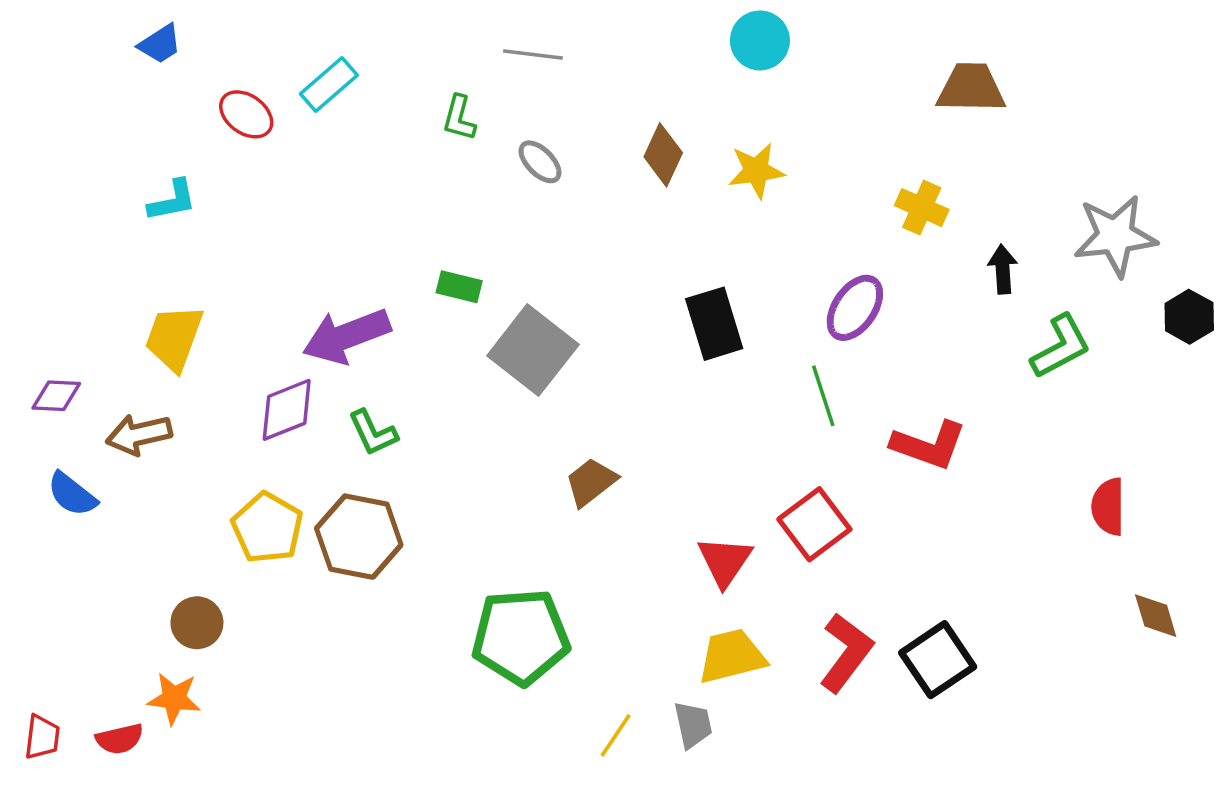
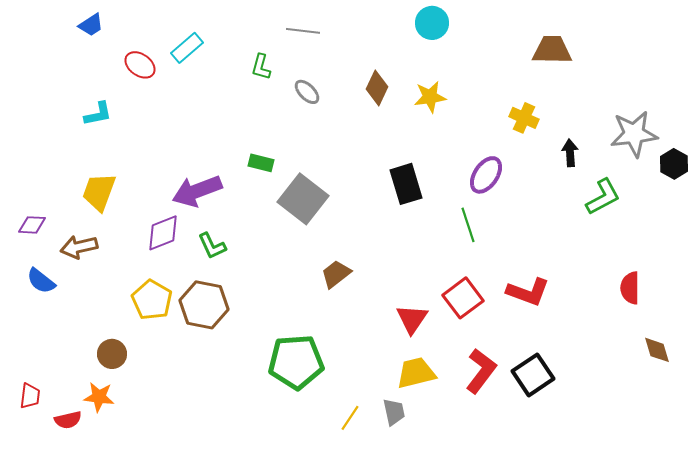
black hexagon: (1189, 317) -> (674, 164), moved
red L-shape: (929, 445) -> (528, 292), moved
red trapezoid: (42, 737) -> (30, 396), moved

